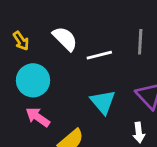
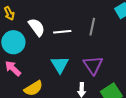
white semicircle: (65, 39) -> (37, 27), moved

